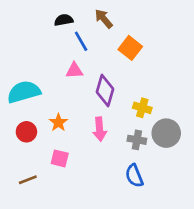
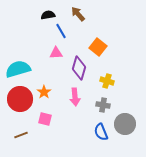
orange square: (130, 48) -> (98, 47), moved
red circle: (26, 132) -> (20, 99), size x1.6
gray circle: (166, 133) -> (125, 124), moved

